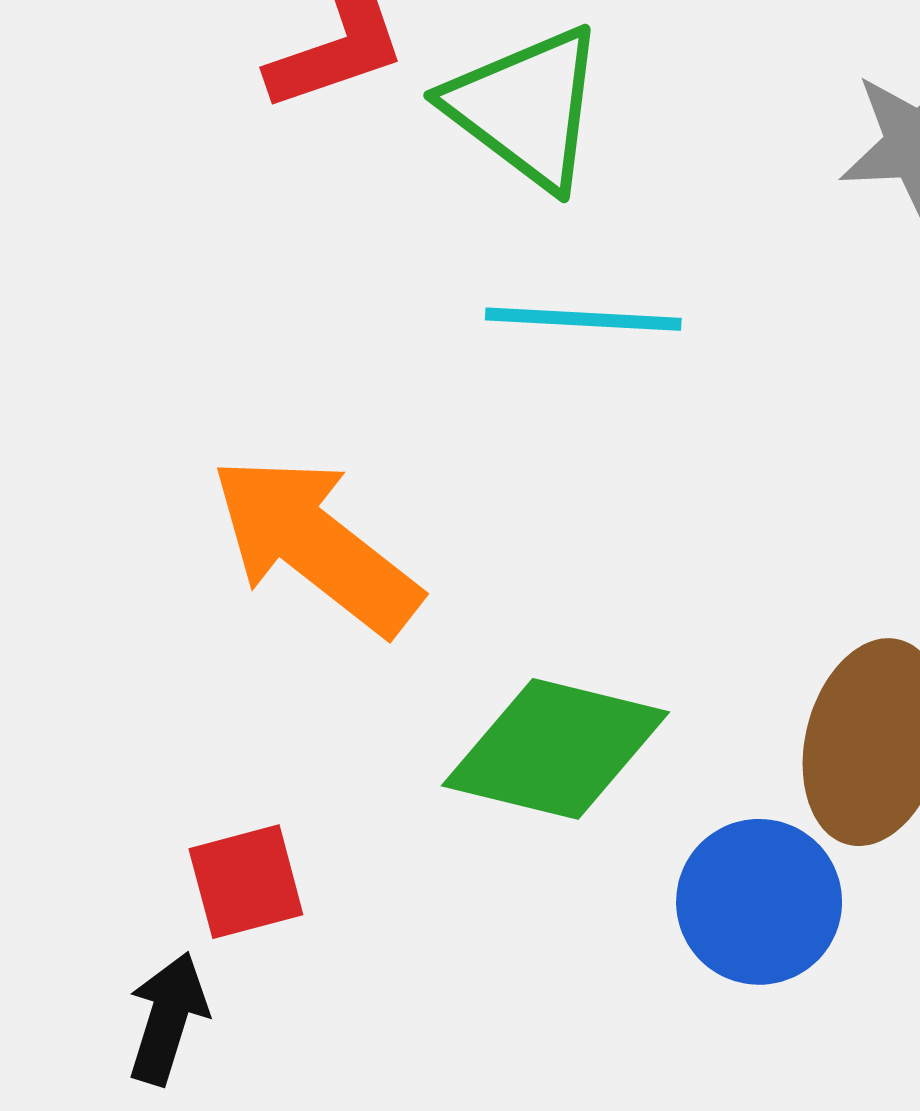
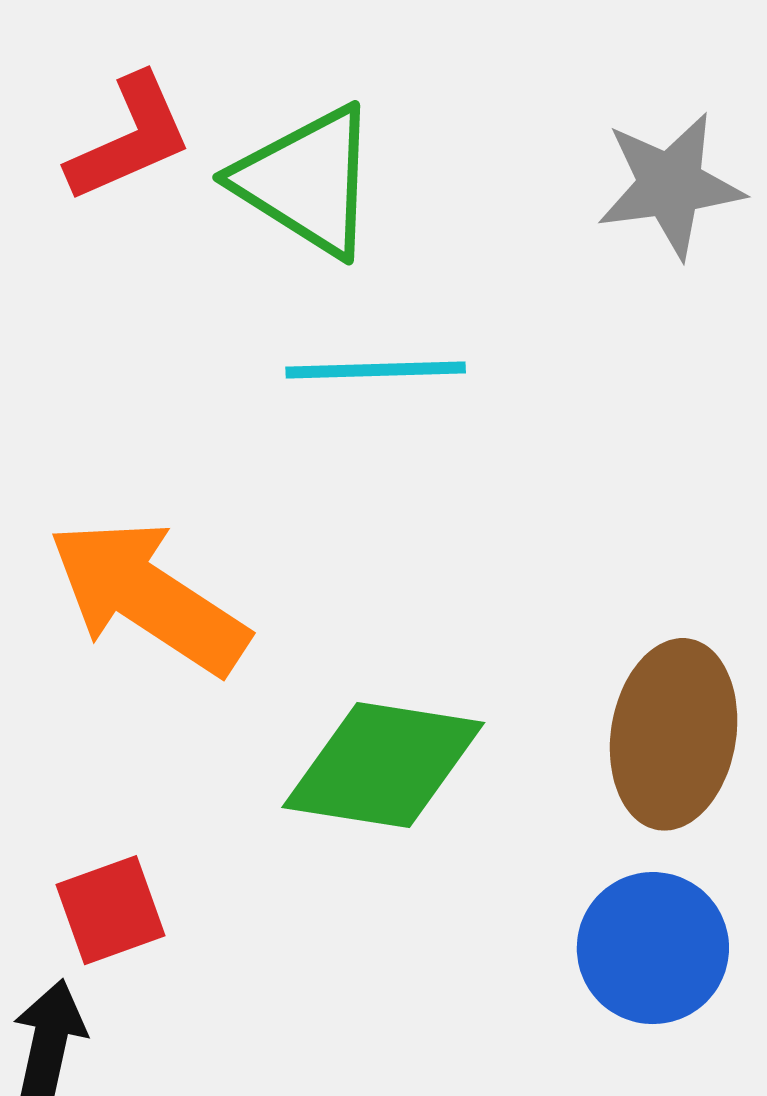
blue circle: (759, 902) -> (653, 948), moved

